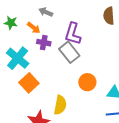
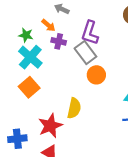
green star: (11, 23) -> (26, 35), moved
orange circle: (87, 82) -> (96, 75), moved
orange square: (29, 83) -> (29, 87), moved

